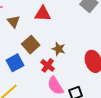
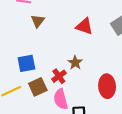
red triangle: (43, 14) -> (84, 26), moved
brown square: (31, 45) -> (38, 87), moved

